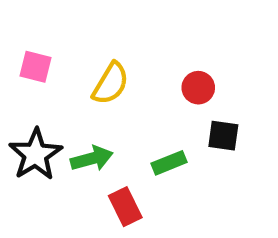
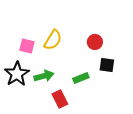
pink square: (35, 67) -> (27, 46), moved

